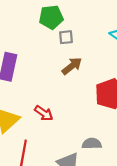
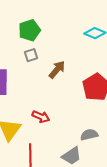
gray square: (66, 37) -> (31, 55), moved

